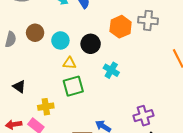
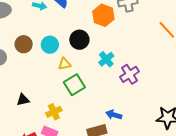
cyan cross: (111, 70) -> (106, 59), turned 35
black triangle: (19, 87) -> (23, 100), turned -32
purple cross: (143, 116) -> (130, 74), moved

